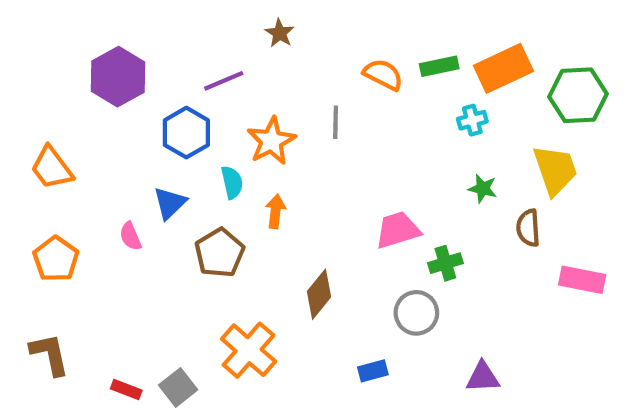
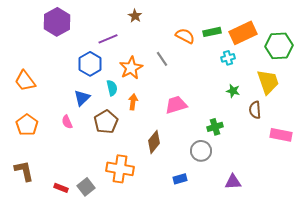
purple hexagon: (118, 77) -> (57, 22), moved
gray line: (336, 122) -> (162, 59), turned -35
pink trapezoid: (398, 230) -> (176, 105), moved
pink semicircle: (130, 236) -> (67, 122), moved
orange cross: (249, 350) -> (120, 169), turned -32

